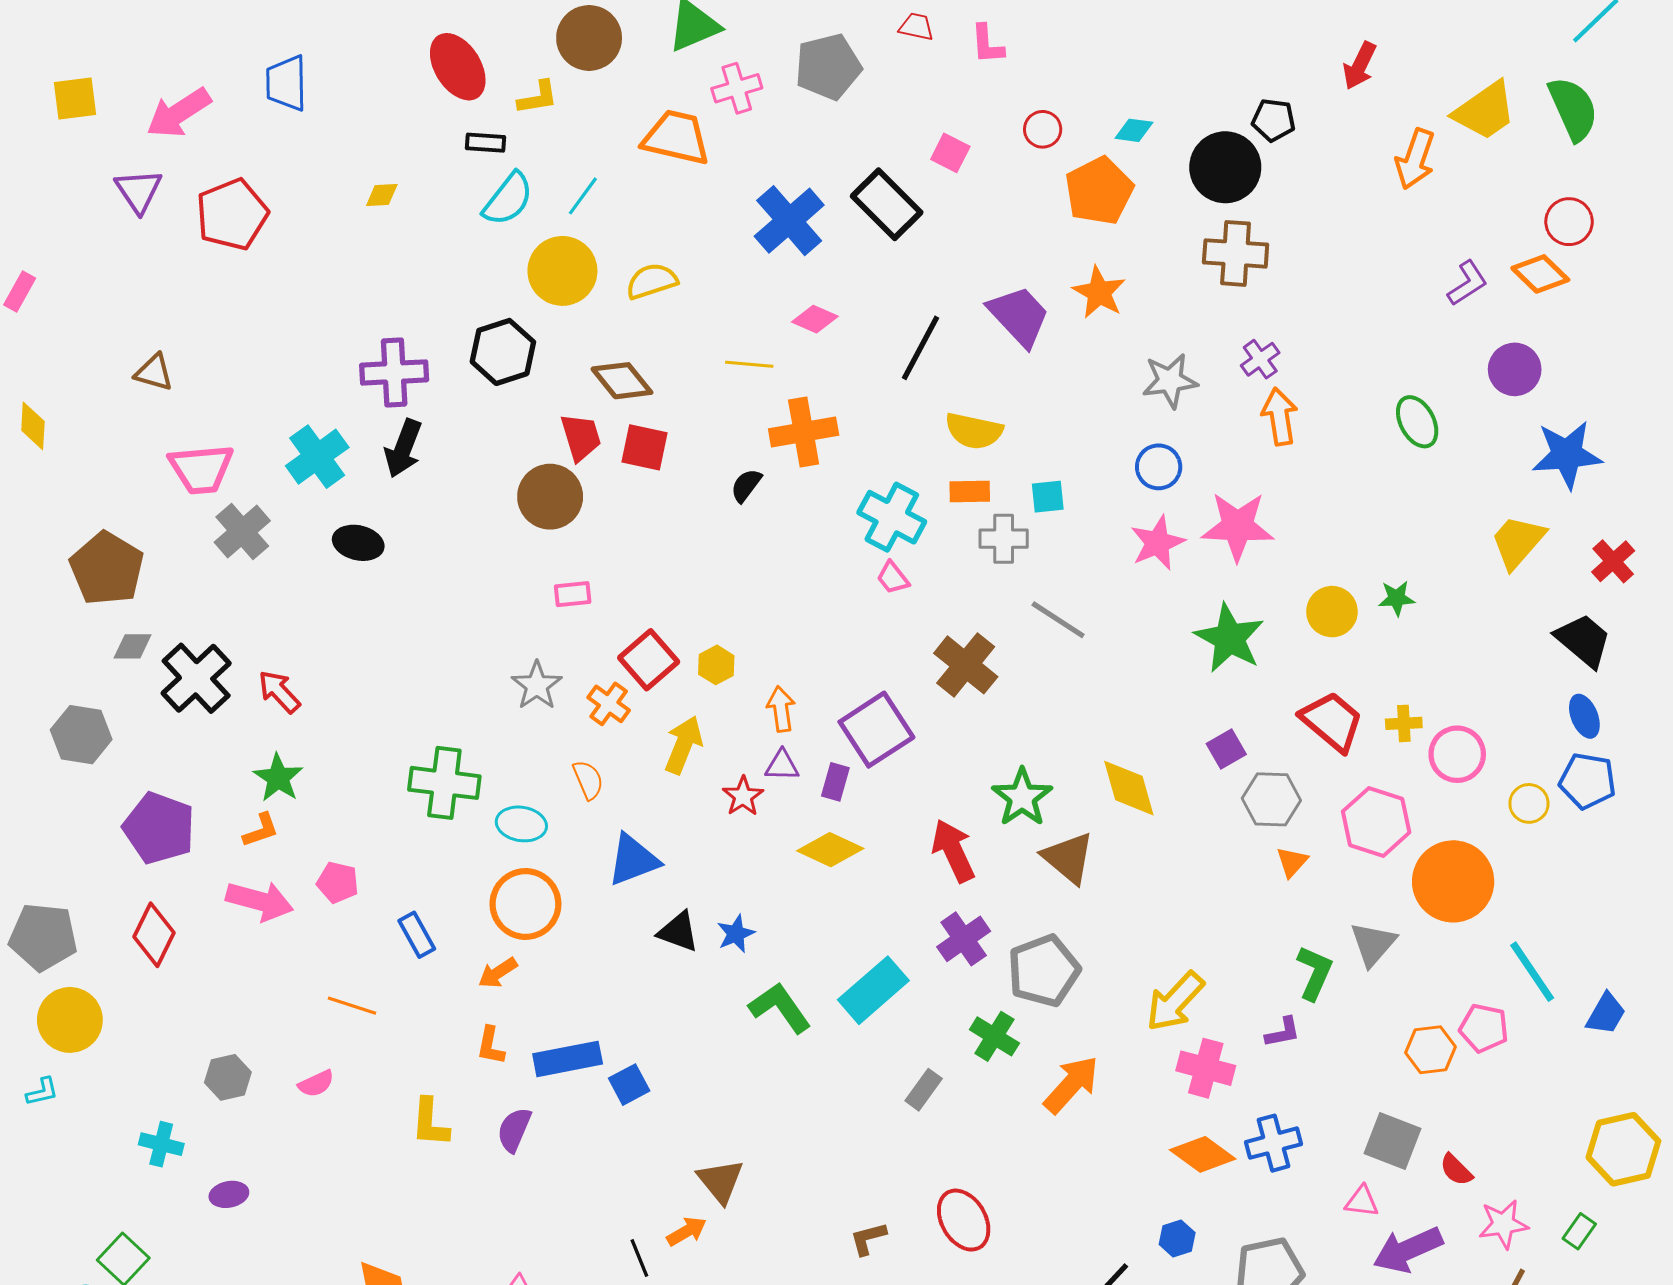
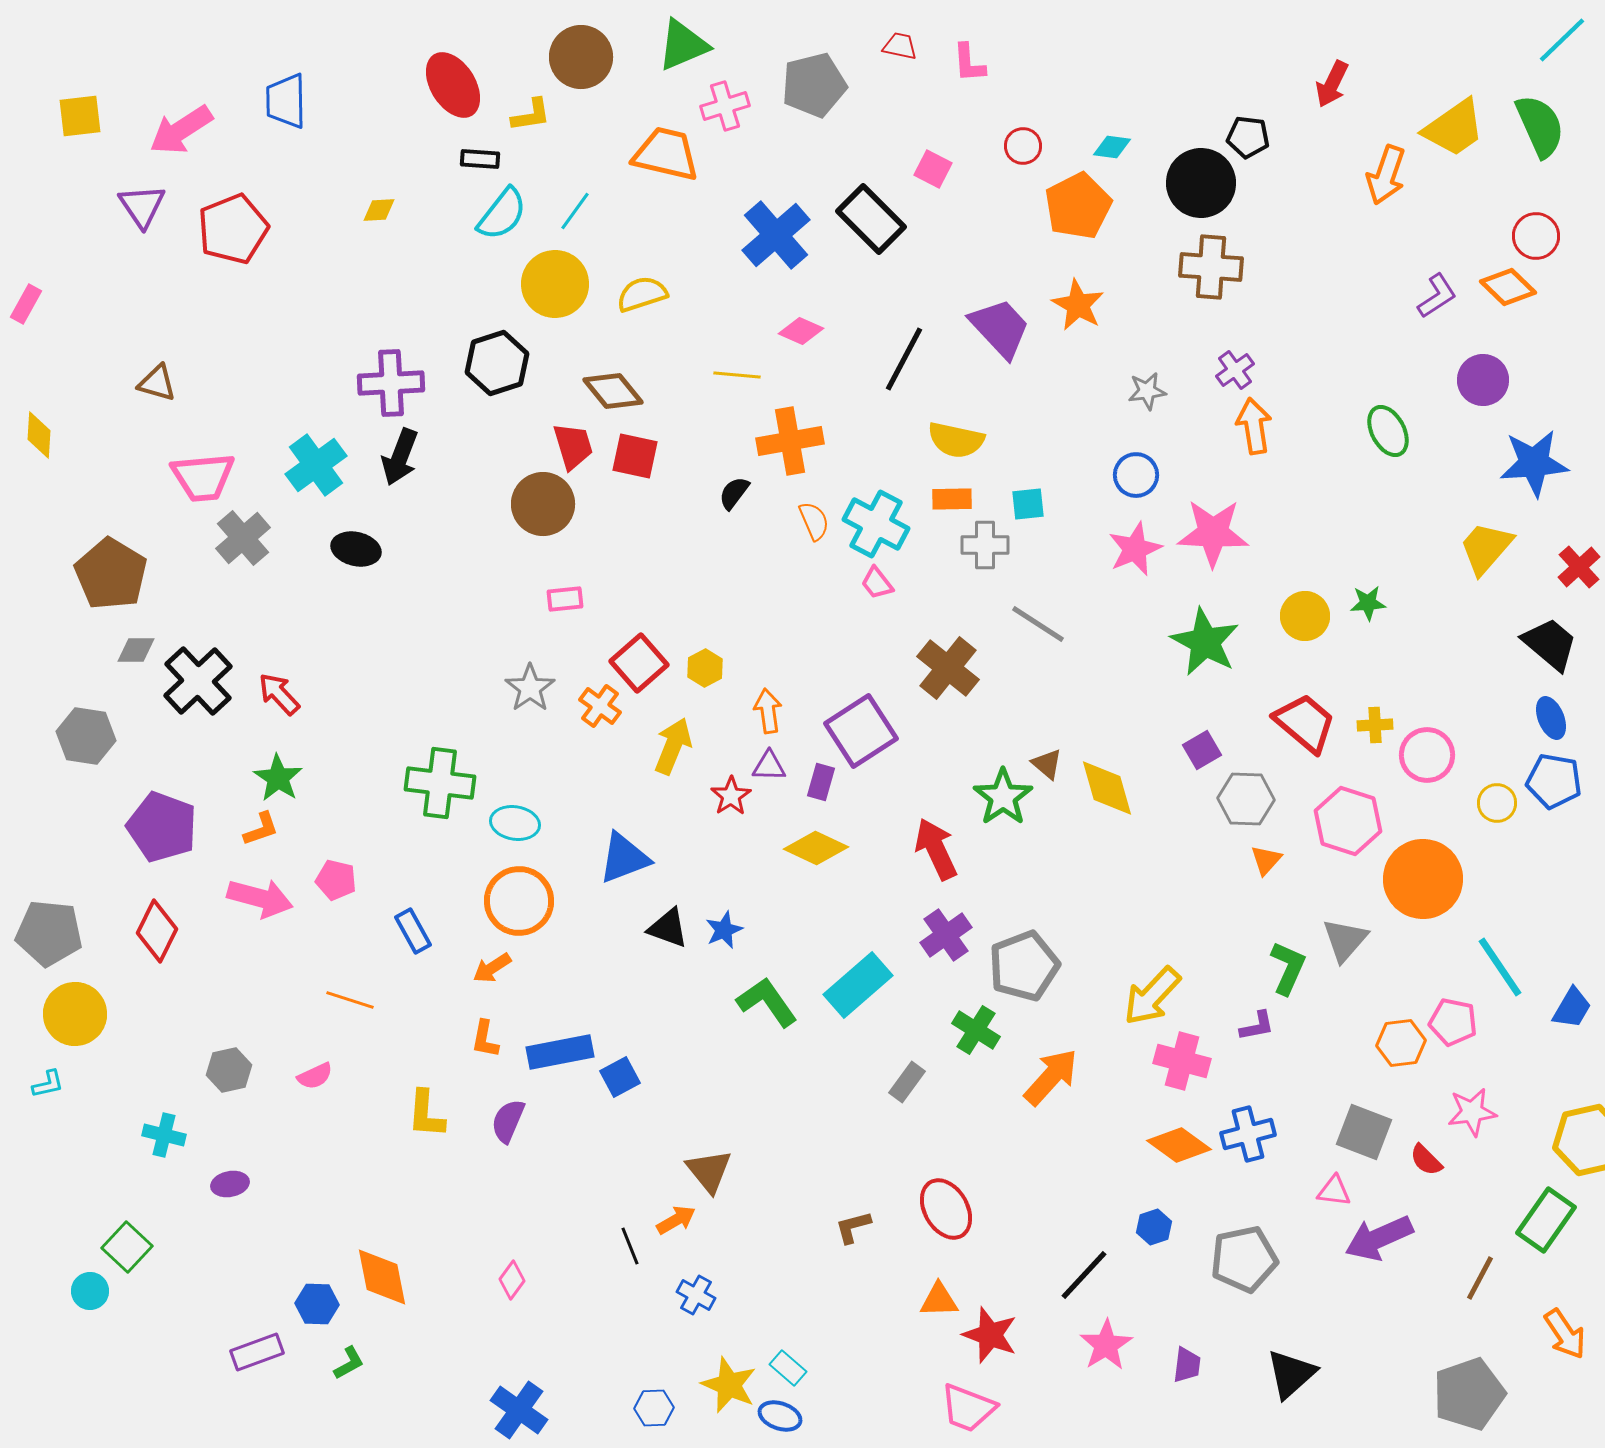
gray star: (1170, 381) -> (1147, 391), size x0.7
orange semicircle: (588, 780) -> (814, 521), moved
brown triangle: (1068, 858) -> (1047, 764), moved, size x0.6
pink star: (1503, 1224) -> (1472, 1112), moved
green rectangle: (1579, 1231) -> (1546, 1220), size x1.8

